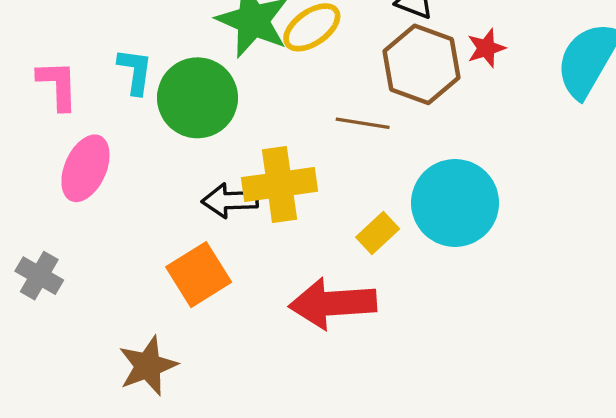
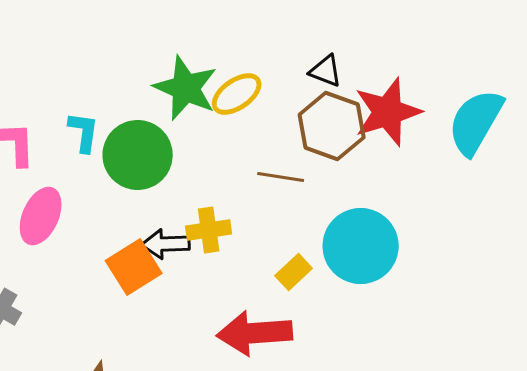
red star: (486, 48) -> (388, 112), size x2.0
yellow cross: (279, 184) -> (209, 230), size x0.7
orange square: (199, 275) -> (134, 267), moved

